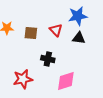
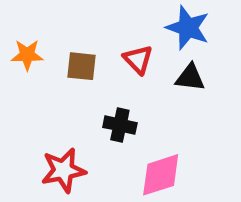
blue star: (78, 16) -> (188, 28), turned 30

